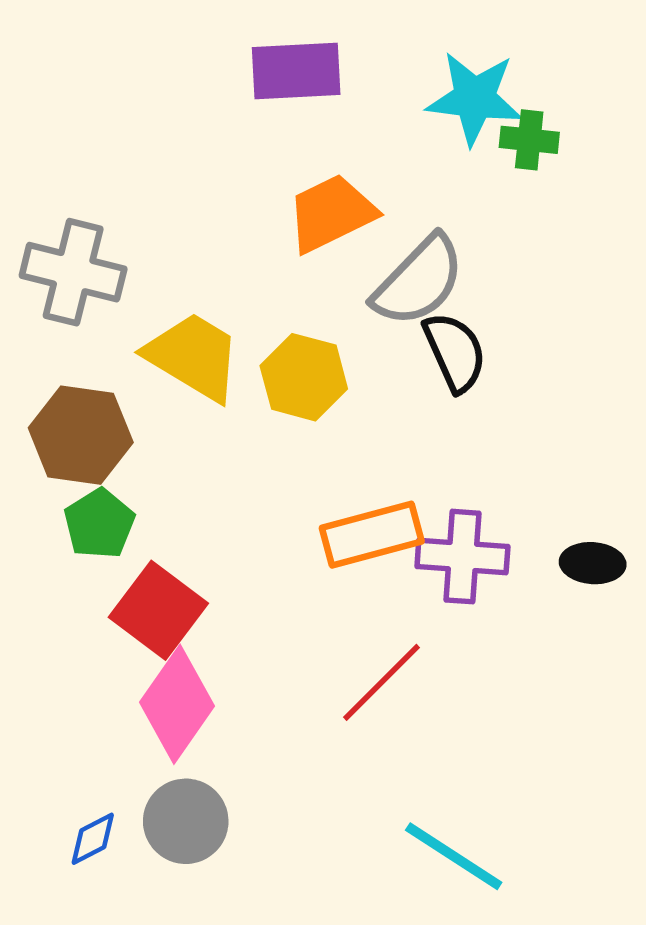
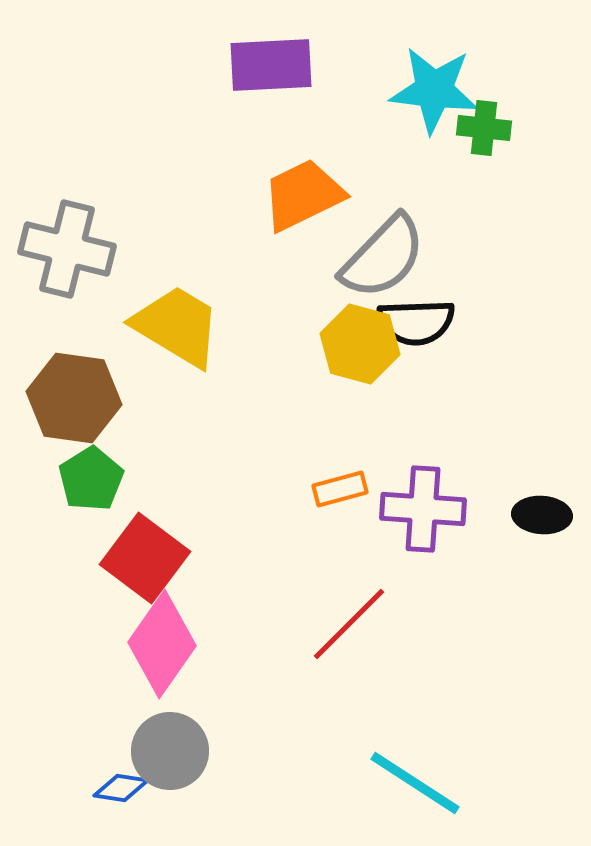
black semicircle: (455, 352) -> (416, 322), turned 112
yellow hexagon: (304, 377) -> (360, 344), moved
orange rectangle: (372, 535) -> (340, 489), size x0.6
blue diamond: (93, 839) -> (121, 788), moved, turned 36

